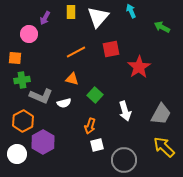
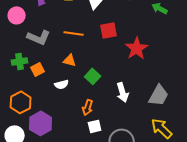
pink circle: (29, 34) -> (17, 15), moved
orange line: (76, 52) -> (74, 33), turned 36
orange square: (15, 58) -> (38, 69), moved, turned -32
gray L-shape: (41, 96) -> (39, 37), moved

